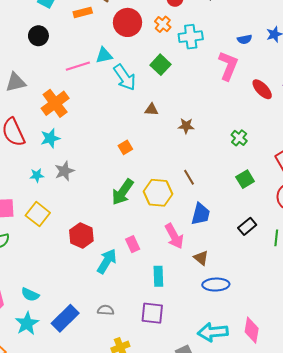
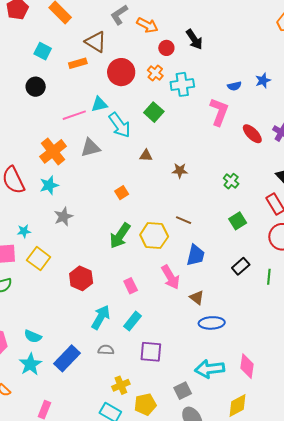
gray triangle: (16, 82) -> (90, 148), moved
cyan star: (37, 175) -> (24, 231), moved
brown line: (189, 177) -> (184, 220), turned -35
cyan arrow: (107, 261) -> (101, 317), moved
cyan rectangle: (158, 276) -> (133, 321), moved, turned 42

